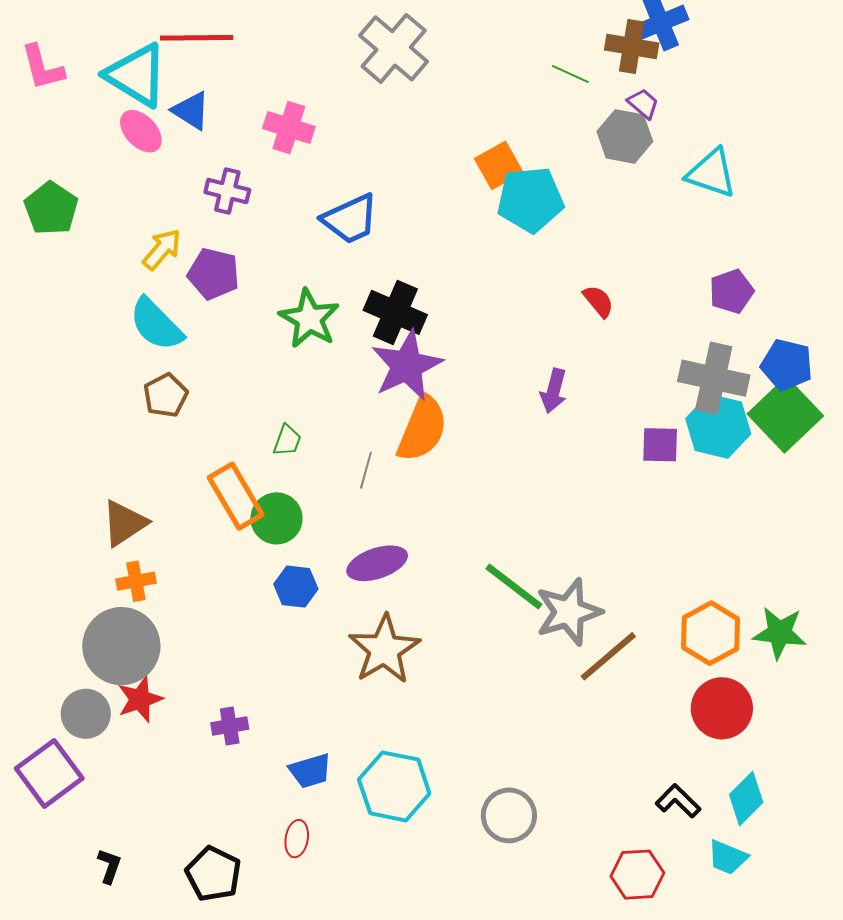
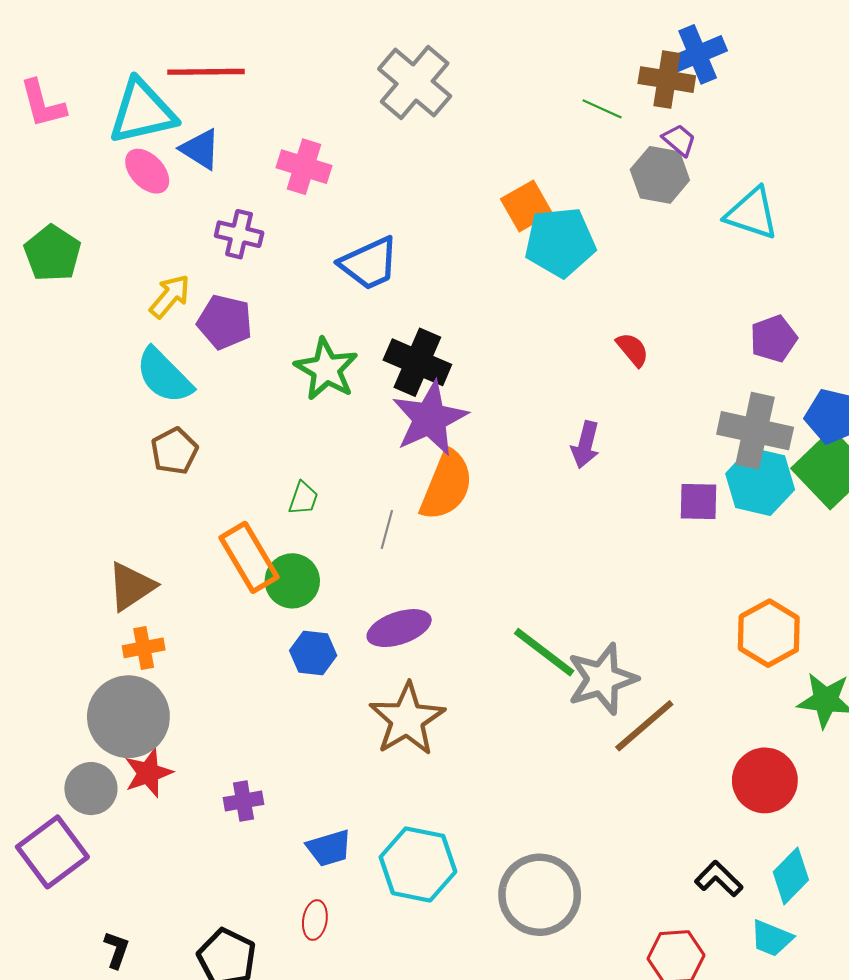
cyan triangle: (136, 75) -> (142, 112), turned -44
orange hexagon: (710, 633) -> (769, 633), moved
gray circle: (509, 815) -> (540, 895), size x1.4

